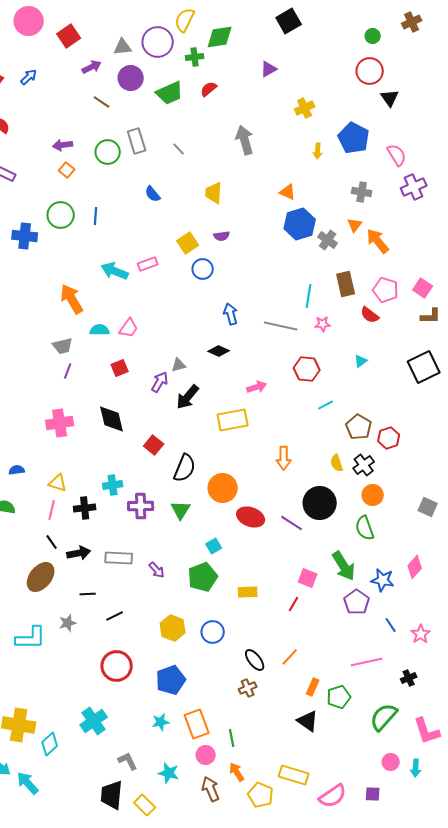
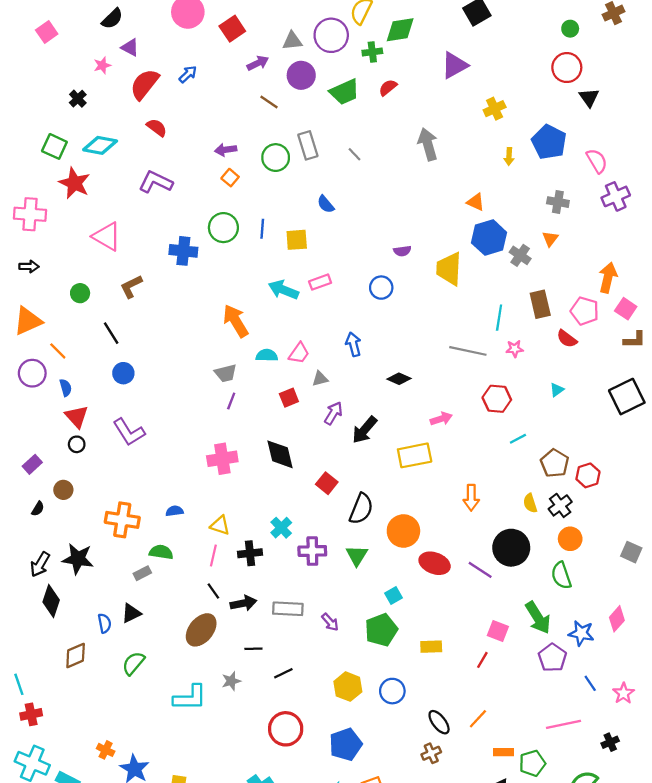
purple triangle: (269, 69) -> (455, 65), size x1.5
yellow trapezoid: (214, 193) -> (449, 269), moved, size x1.4
orange arrow: (378, 241) -> (608, 278), moved, turned 52
yellow square: (188, 243) -> (297, 240), moved, turned 30
blue arrow: (231, 314) -> (353, 344), moved
gray triangle: (179, 365) -> (320, 379), moved
cyan cross: (113, 485) -> (281, 528), turned -36
orange rectangle: (313, 687) -> (503, 752), turned 66

